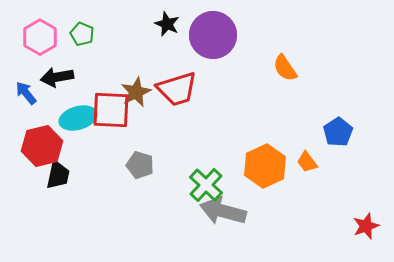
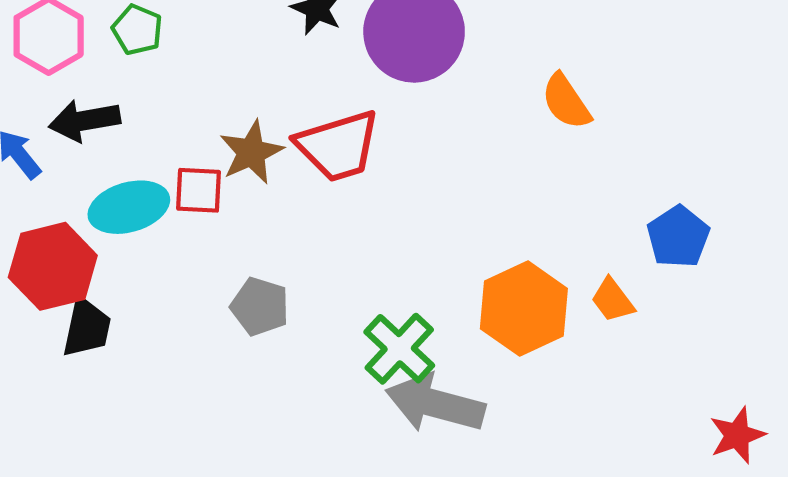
red square: (111, 110) -> (199, 190), size x0.6

